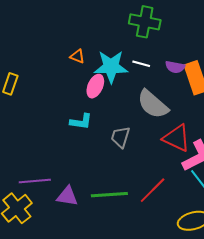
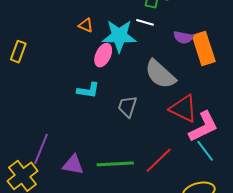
white line: (141, 64) -> (145, 22), moved
purple line: (35, 181) -> (41, 149), turned -64

